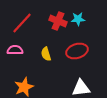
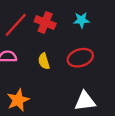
red cross: (58, 21) -> (45, 22), moved

